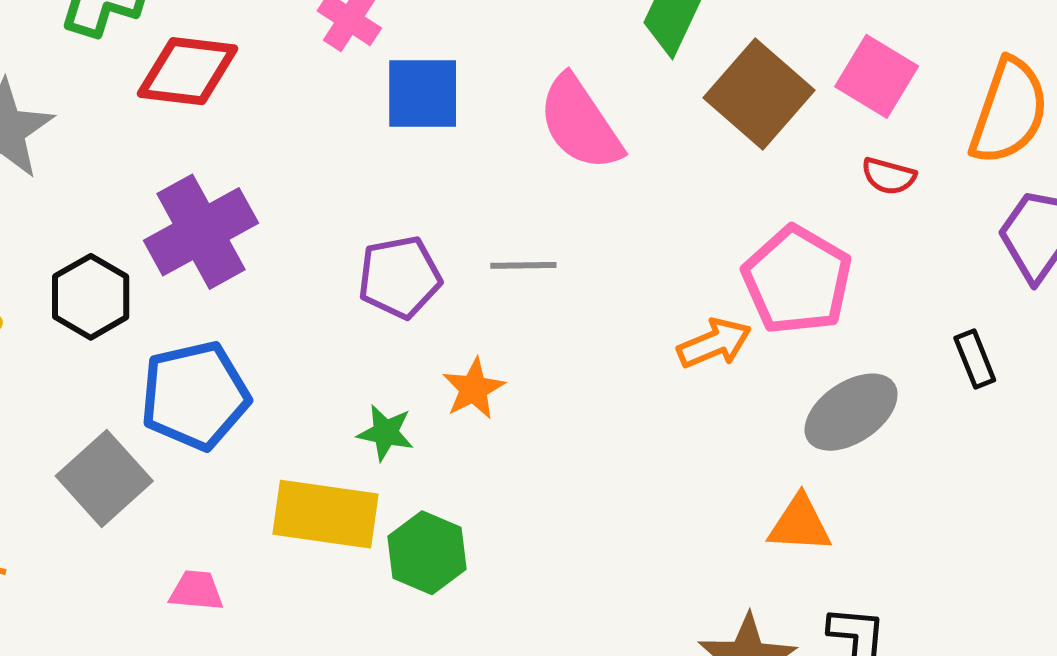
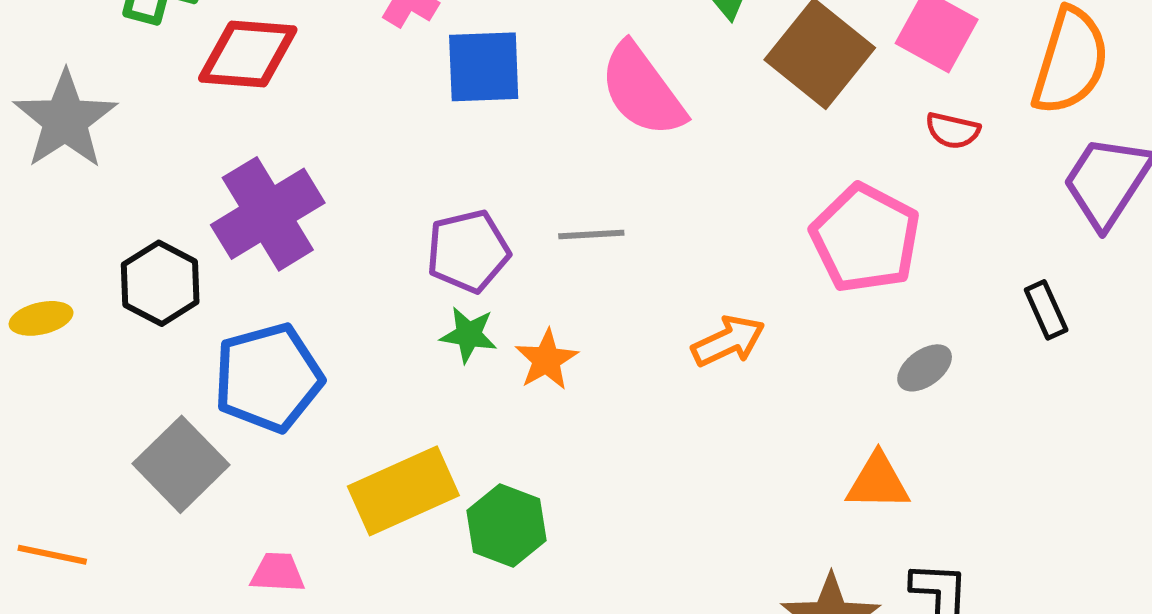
orange arrow: (714, 343) -> (728, 341), moved
gray ellipse: (851, 412) -> (925, 368), size x0.6
green star: (385, 433) -> (469, 335), moved
yellow rectangle: (325, 514) -> (403, 491), turned -30

